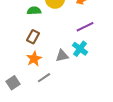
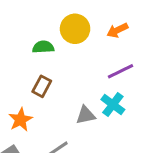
orange star: (34, 59) -> (20, 120), moved

